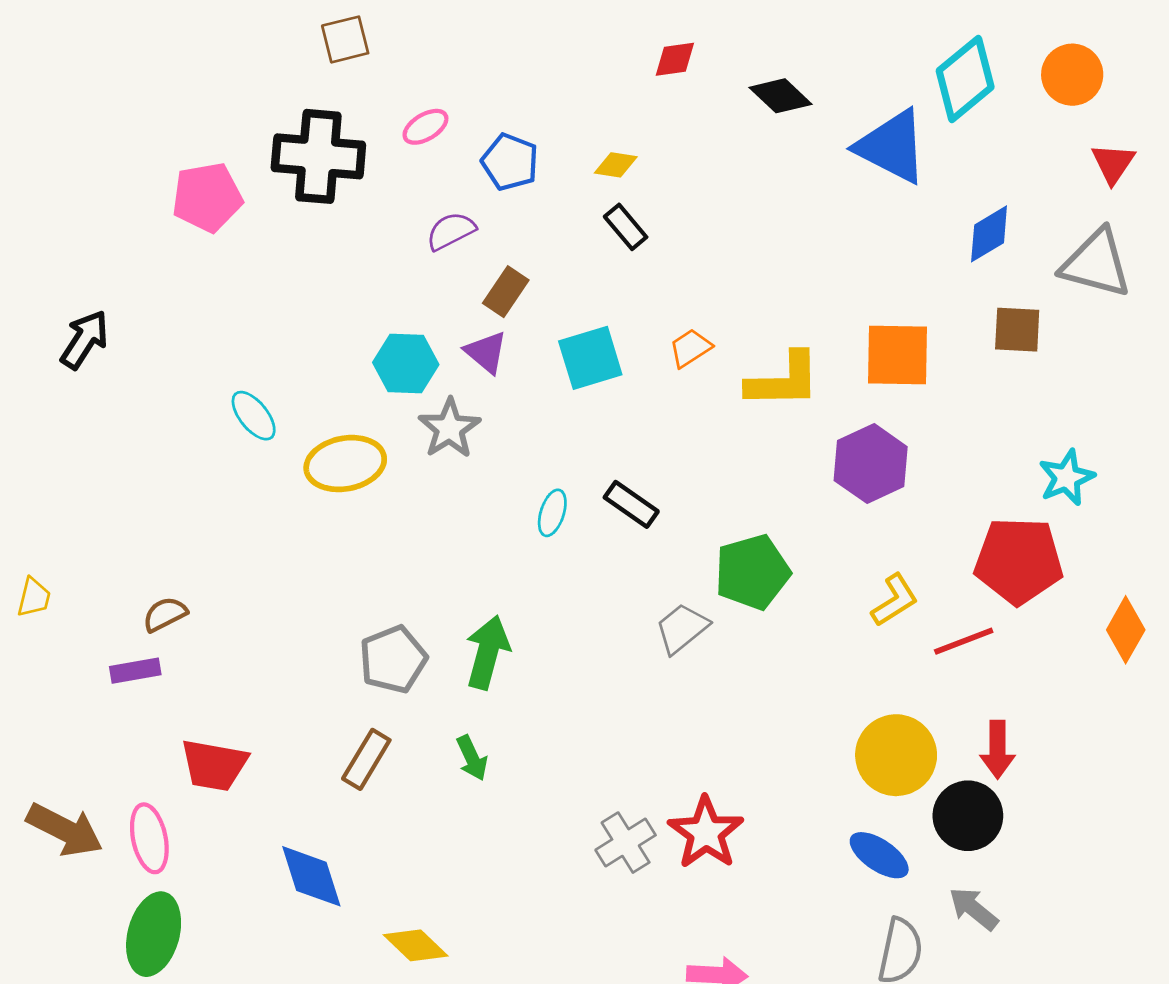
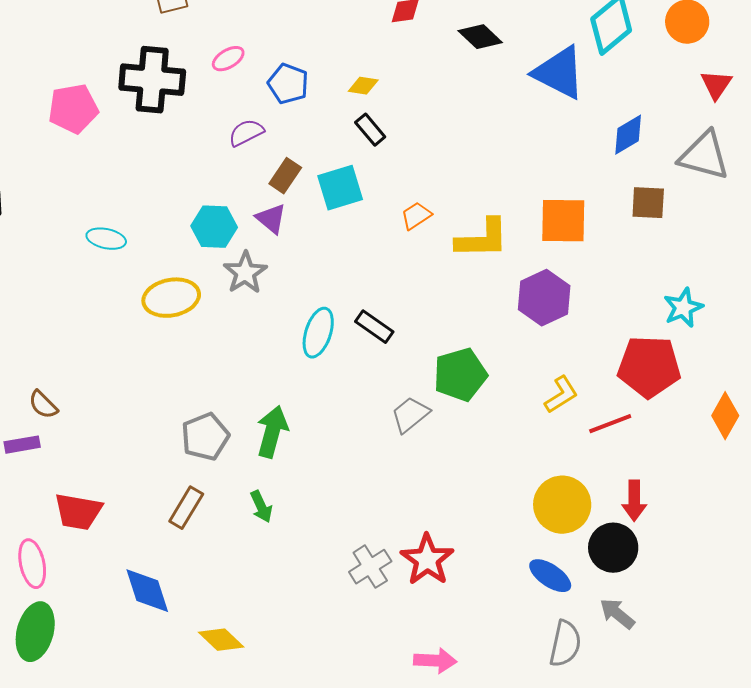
cyan square: (590, 358) -> (340, 188), moved
cyan ellipse: (254, 416) -> (106, 239), moved, turned -39
cyan ellipse: (552, 513) -> (318, 333), size x1.5
brown semicircle: (165, 614) -> (43, 405), turned -108

